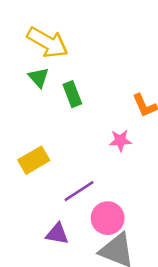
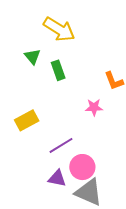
yellow arrow: (48, 42) -> (59, 29), moved
purple triangle: (57, 234) -> (57, 178), moved

